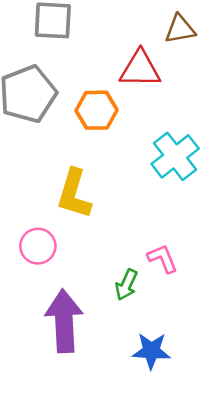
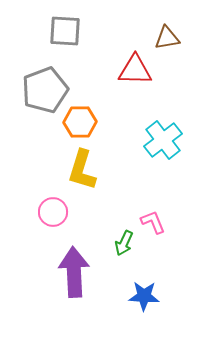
orange hexagon: (96, 110) -> (80, 122), moved

